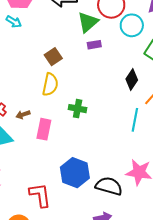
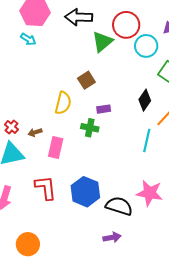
purple rectangle: (94, 45) -> (104, 109), moved
brown square: (53, 57) -> (86, 80), moved
red L-shape: (40, 195) -> (46, 188), moved

